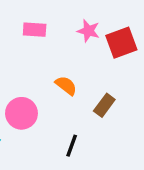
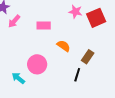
pink rectangle: (35, 30) -> (44, 26), moved
black line: (72, 146) -> (77, 75), moved

